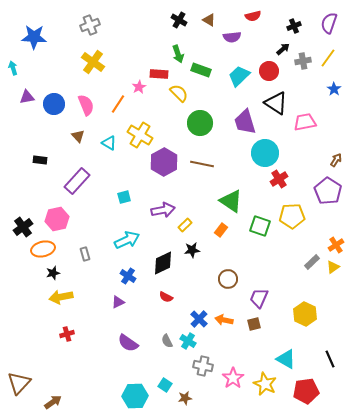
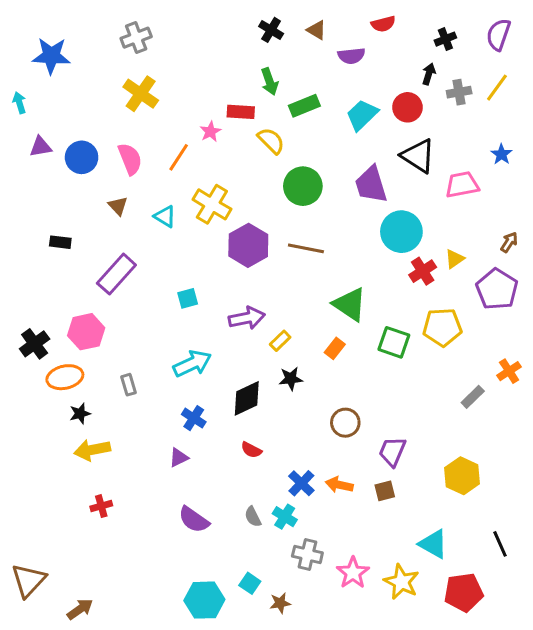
black arrow: (283, 49) -> (429, 74), turned -32
green rectangle: (201, 70) -> (304, 106), turned -42
blue star: (334, 89) -> (501, 154), moved
yellow triangle: (333, 267) -> (454, 259), moved

